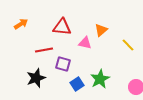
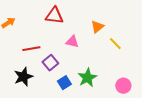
red triangle: (62, 27) -> (54, 16), moved
orange triangle: (101, 30) -> (97, 27), moved
purple square: (63, 64) -> (50, 63), turned 35

